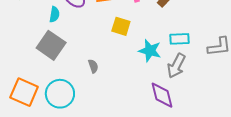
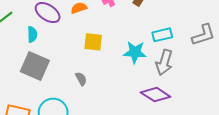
yellow square: (121, 26) -> (93, 42), moved
purple diamond: (162, 95) -> (156, 95), turned -32

